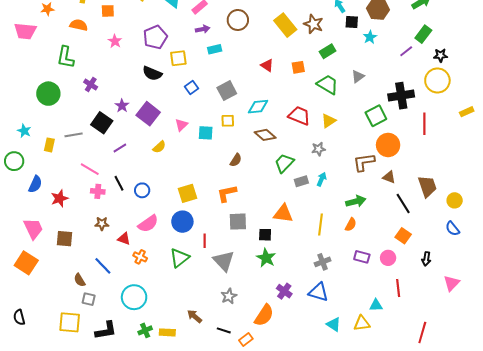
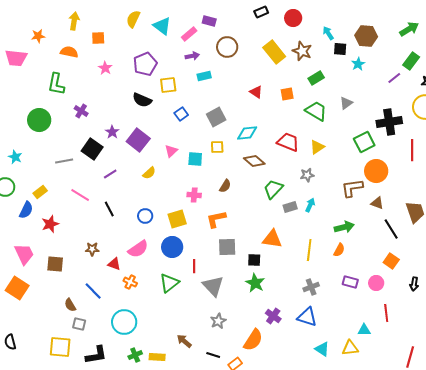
yellow rectangle: (49, 145) -> (40, 192), moved, turned 40
blue circle: (142, 190) -> (145, 216), moved
pink cross: (98, 191) -> (194, 195), moved

